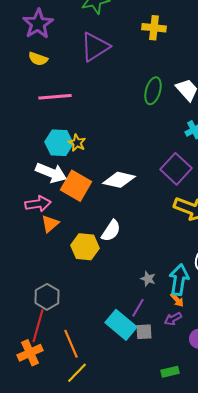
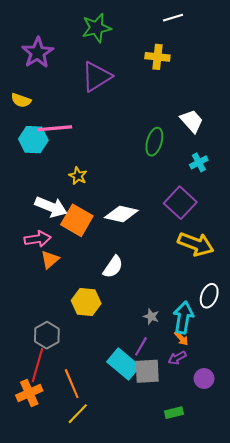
yellow semicircle: (38, 59) -> (21, 100), moved
green ellipse: (153, 91) -> (154, 142), moved
cyan hexagon: (59, 143) -> (33, 140), moved
yellow hexagon: (85, 247) -> (86, 302), moved
gray square: (144, 332) -> (147, 371), size x1.5

